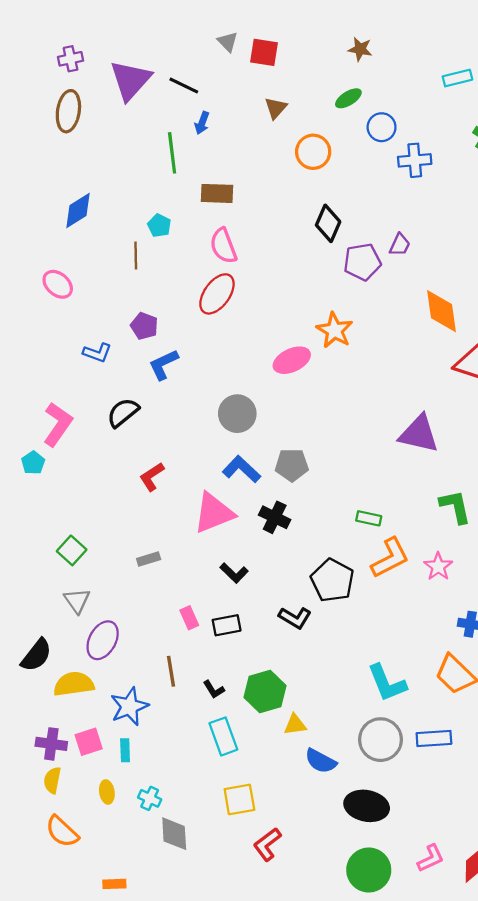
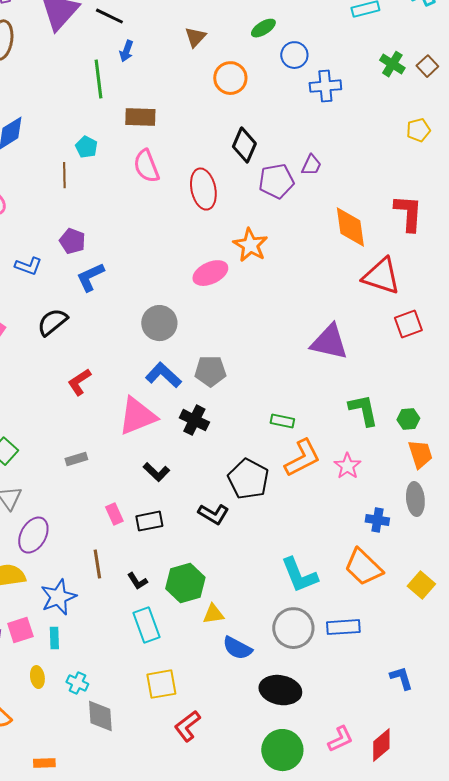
red ellipse: (217, 294) -> (203, 189), moved, turned -48

